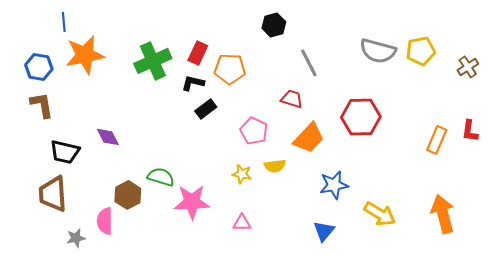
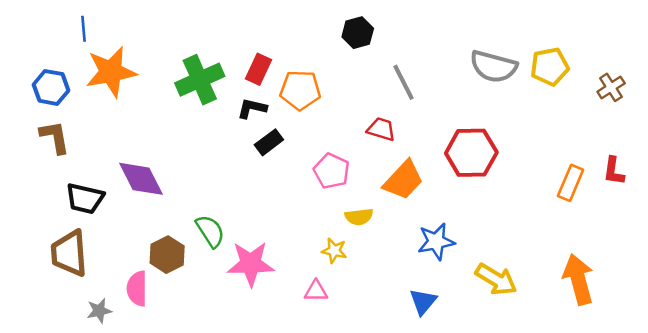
purple diamond: (108, 137) -> (141, 179), size x1.5
yellow star: (242, 174) -> (334, 251), moved
green semicircle: (161, 177) -> (210, 231), turned 40

